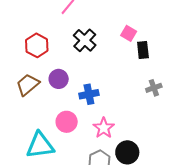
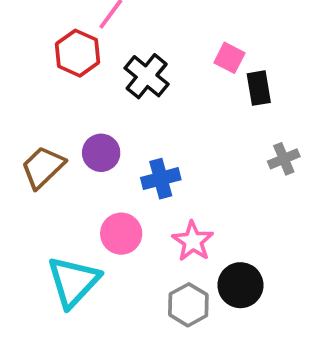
red hexagon: (37, 45) -> (78, 53), moved
cyan triangle: (40, 145) -> (73, 282), turned -36

